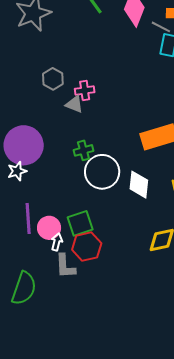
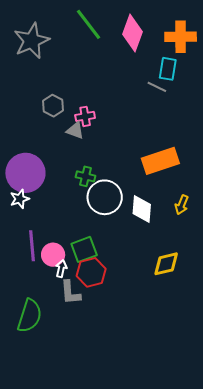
gray line: (161, 27) -> (157, 87), moved
green cross: (83, 150) -> (86, 176), turned 30

